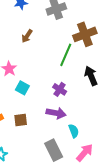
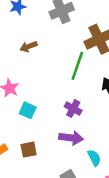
brown arrow: (27, 36) -> (28, 47), turned 40

